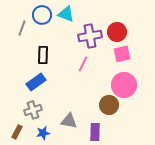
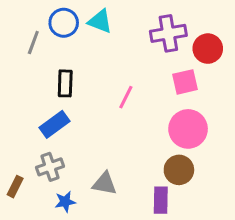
red circle: (117, 32) -> (208, 49), moved
purple cross: (90, 36) -> (168, 33), moved
brown circle: (109, 105) -> (179, 170), moved
brown rectangle: (17, 132) -> (15, 187), moved
purple rectangle: (95, 132) -> (161, 200), moved

